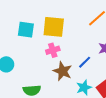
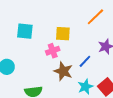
yellow square: (54, 27) -> (63, 34), moved, size x0.7

